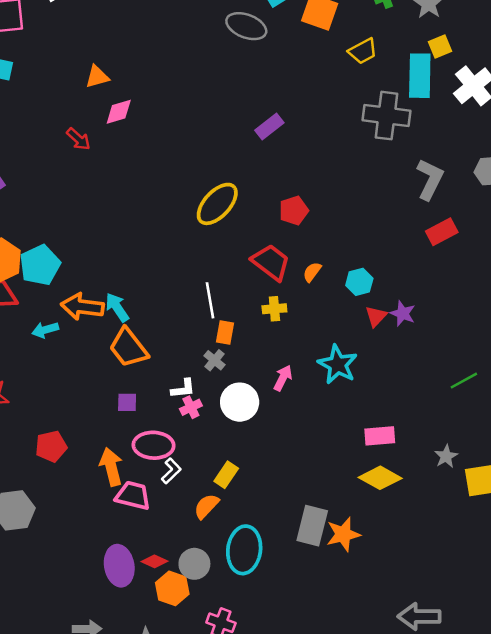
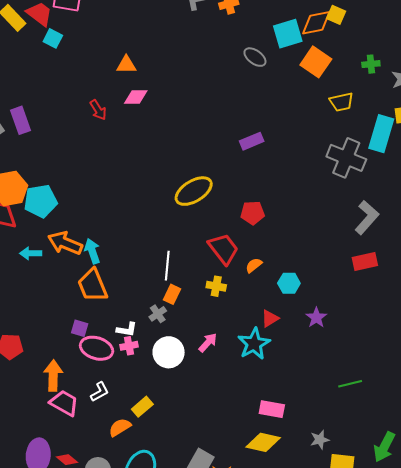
gray ellipse: (246, 26) -> (255, 57), size x0.7
red triangle: (376, 316) -> (270, 318), moved
pink ellipse: (154, 445) -> (97, 348), moved
yellow diamond: (380, 478) -> (263, 442), turned -32

